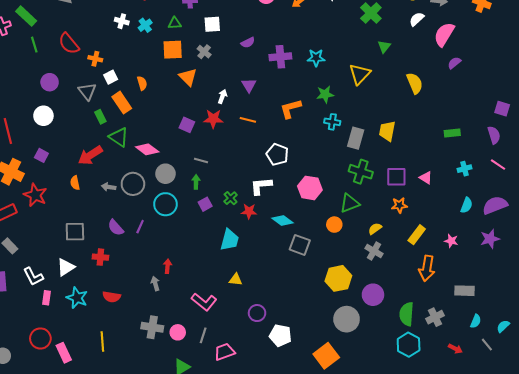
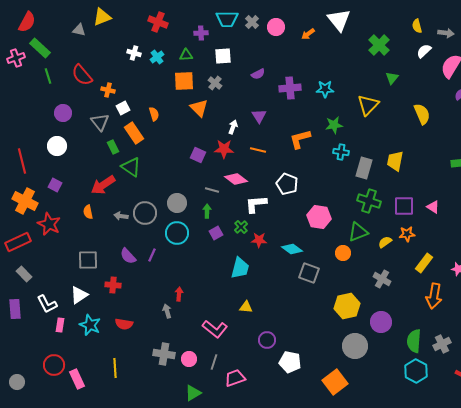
pink diamond: (147, 149) -> (236, 179), moved
white L-shape: (261, 186) -> (256, 204), moved
yellow semicircle: (375, 229) -> (385, 242), moved

